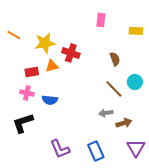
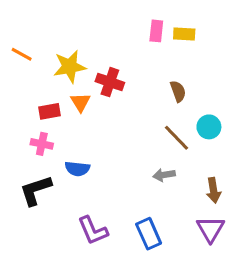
yellow rectangle: (136, 31) -> (184, 34), moved
orange triangle: (52, 66) -> (80, 102), turned -48
blue semicircle: (50, 100) -> (77, 169), moved
brown arrow: (124, 123) -> (214, 190), moved, turned 98

